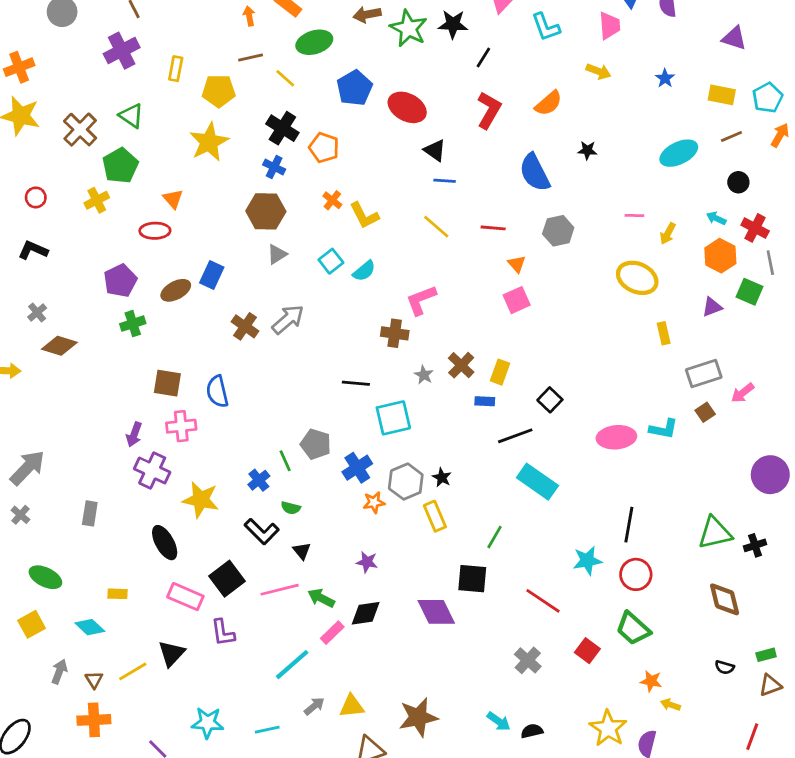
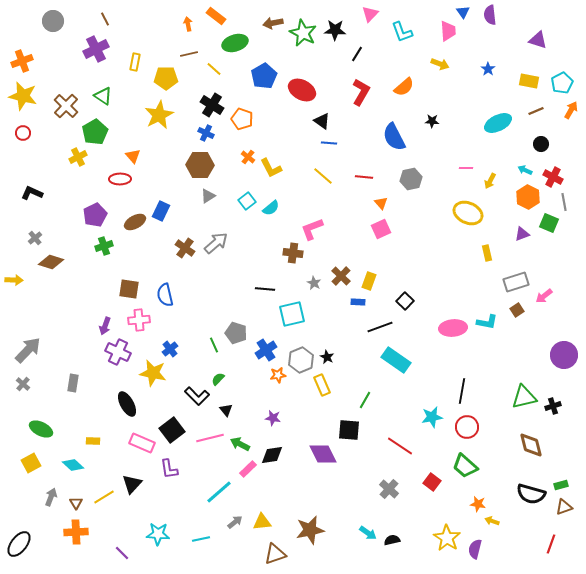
red circle: (36, 197) -> (23, 133), moved
blue cross: (259, 480) -> (170, 349), moved
green semicircle: (291, 508) -> (218, 379), turned 120
black semicircle: (725, 667) -> (531, 494), size x2.0

